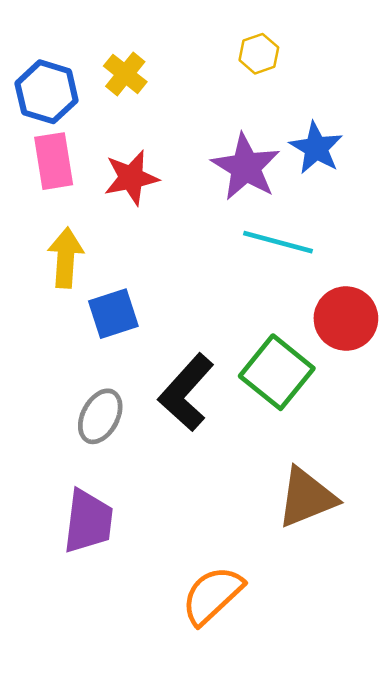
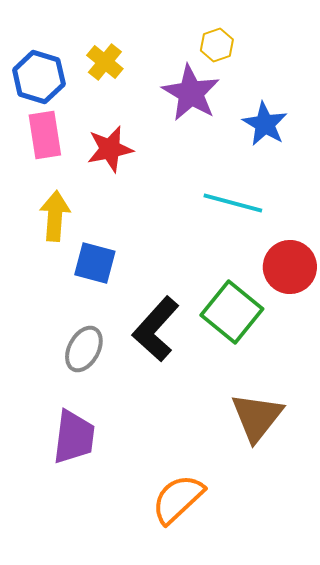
purple star: (246, 167) -> (191, 93), moved
blue square: (113, 314) -> (95, 263), turned 33
brown triangle: (307, 497) -> (257, 417), turned -30

